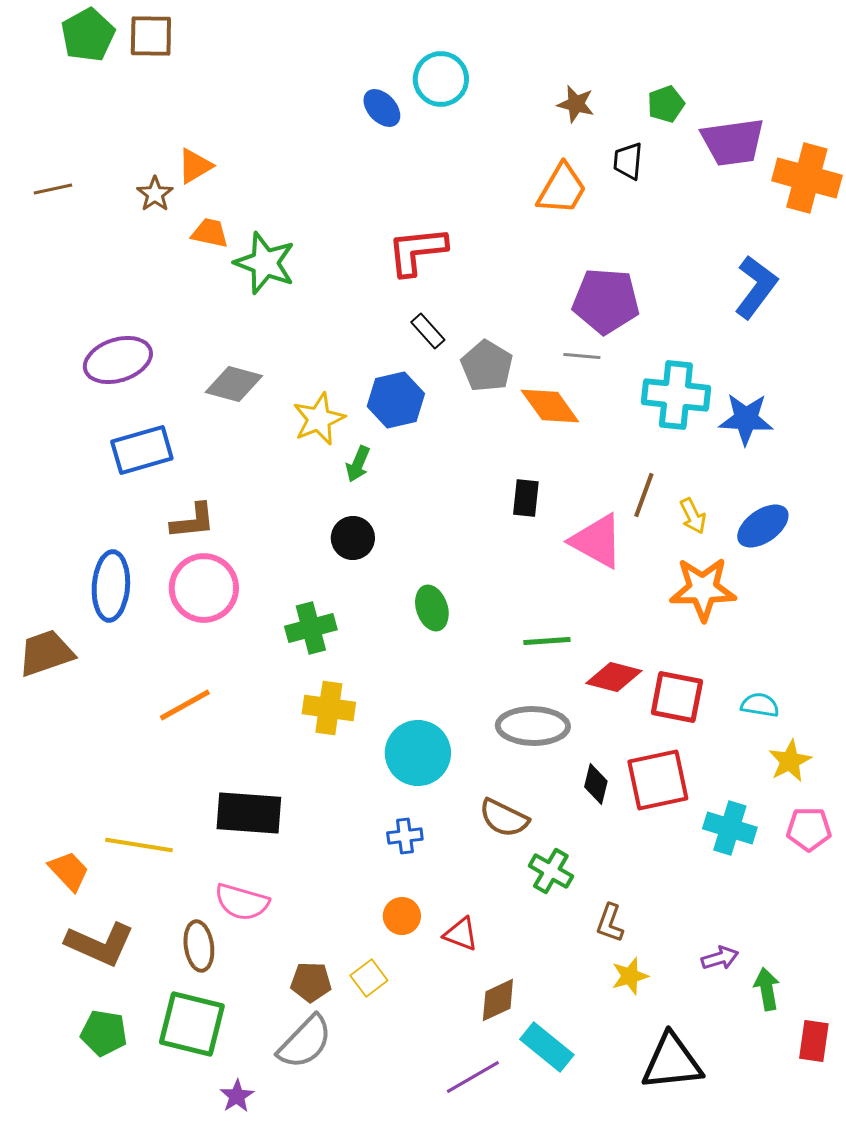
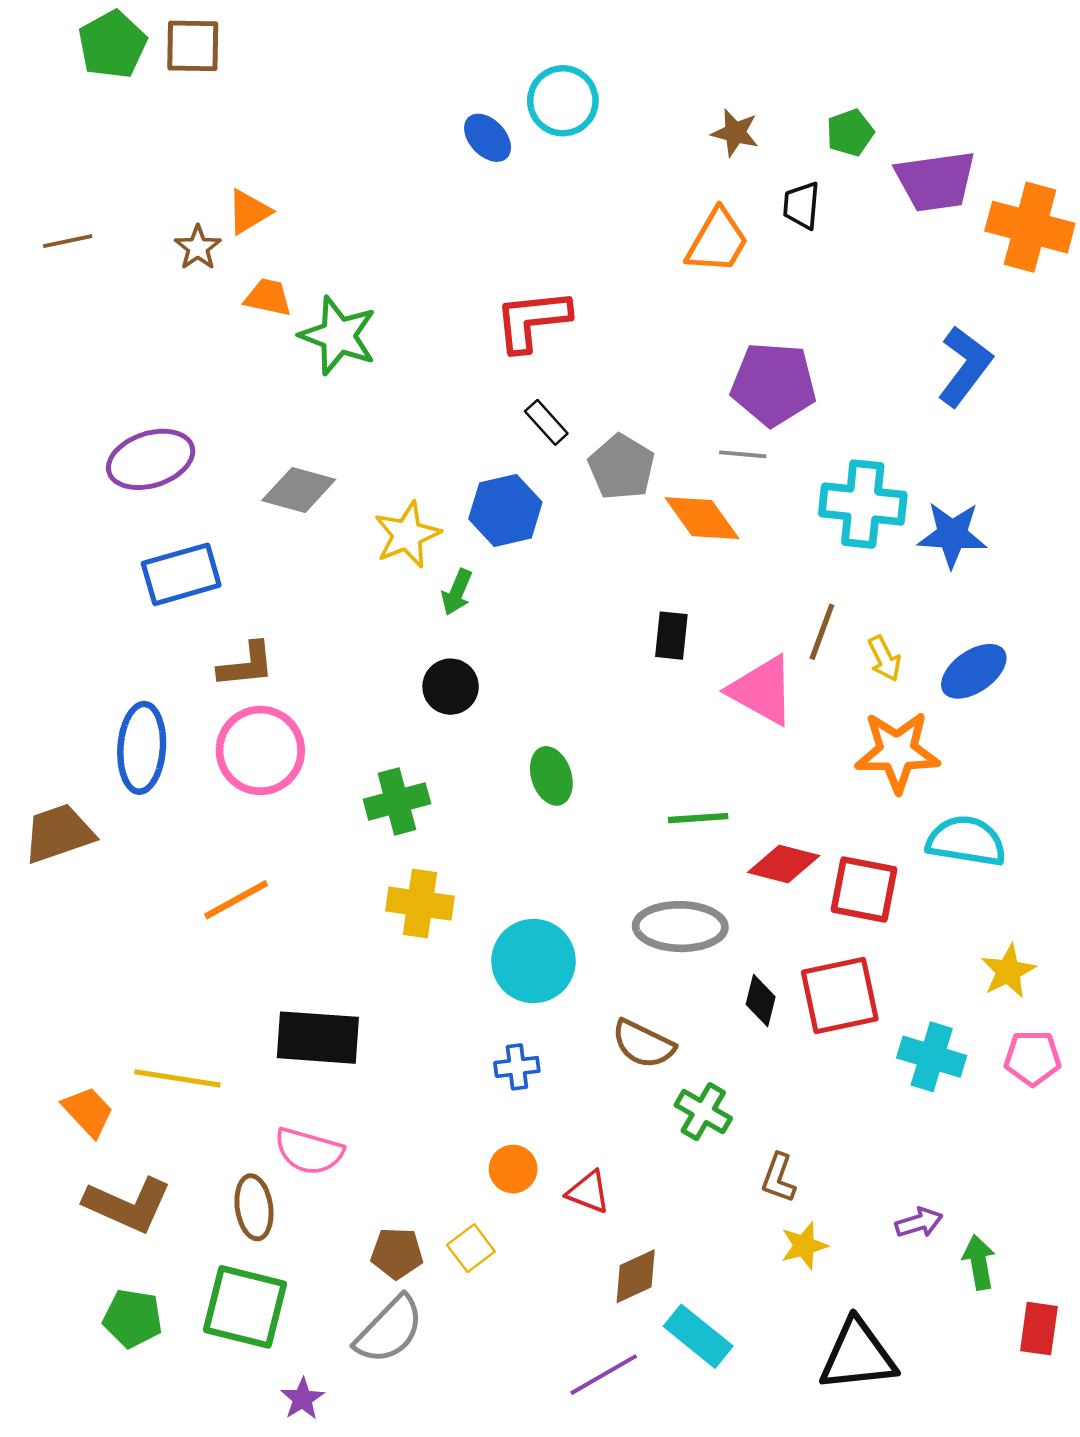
cyan semicircle: (760, 705) -> (966, 841), moved, size x1.6

